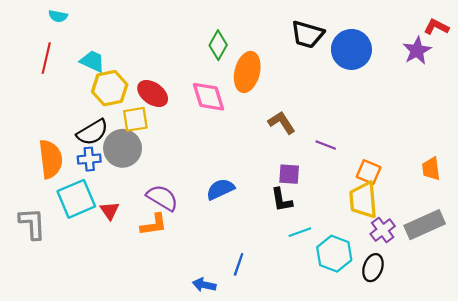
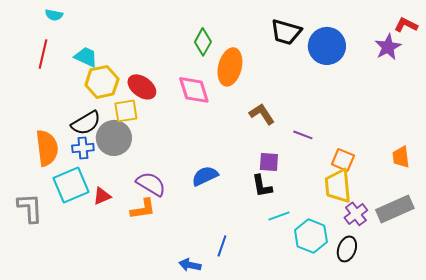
red triangle: (110, 211) -> (102, 196), turned 42

